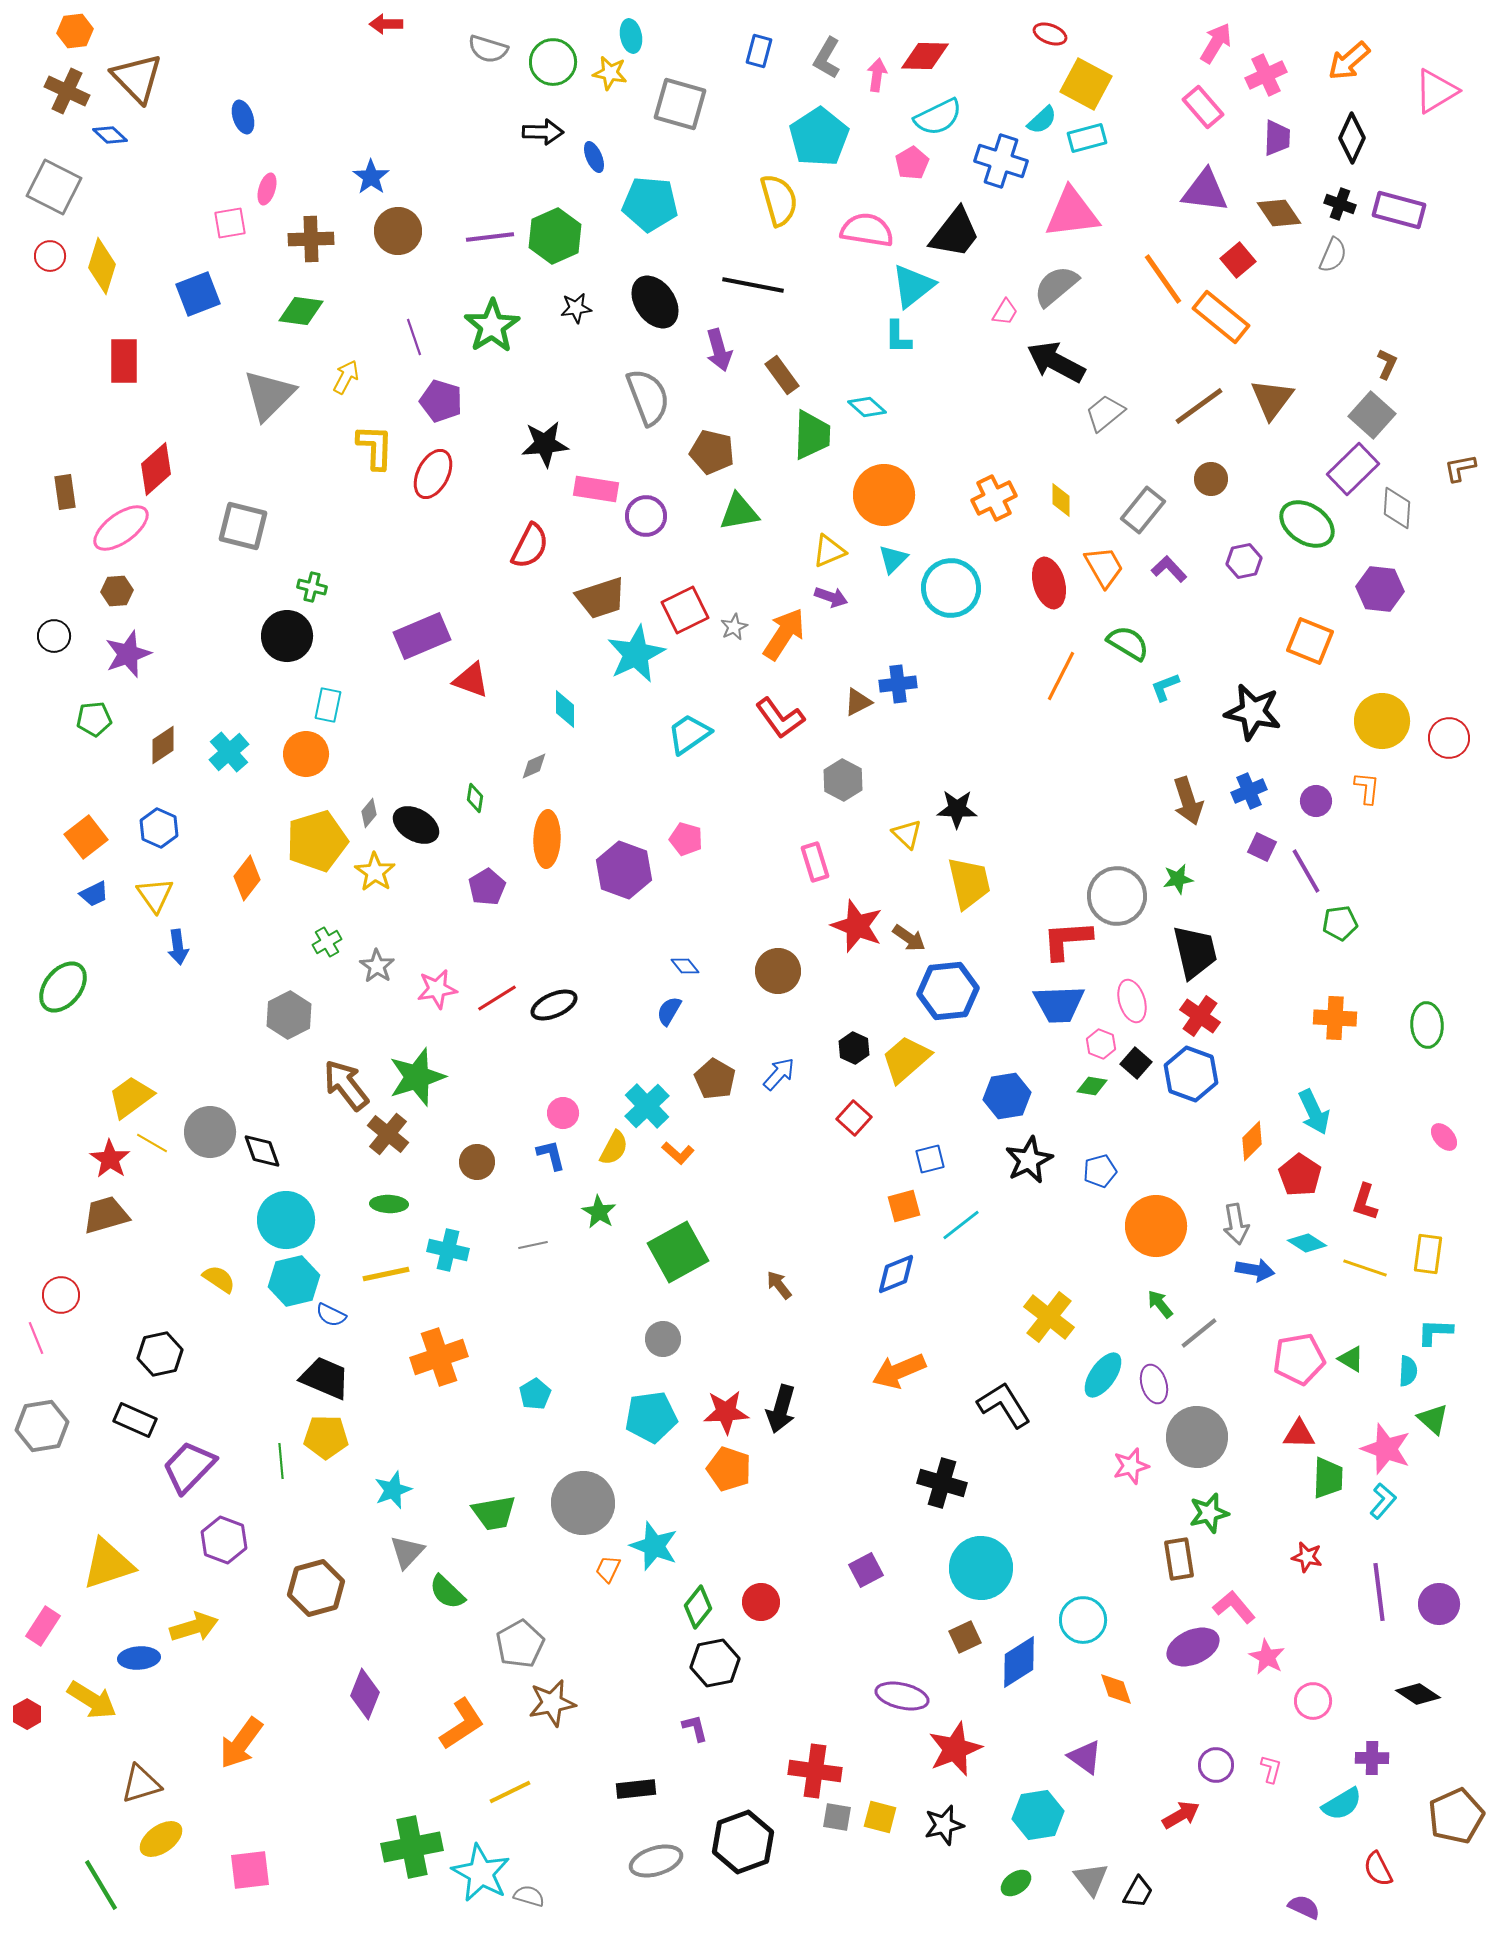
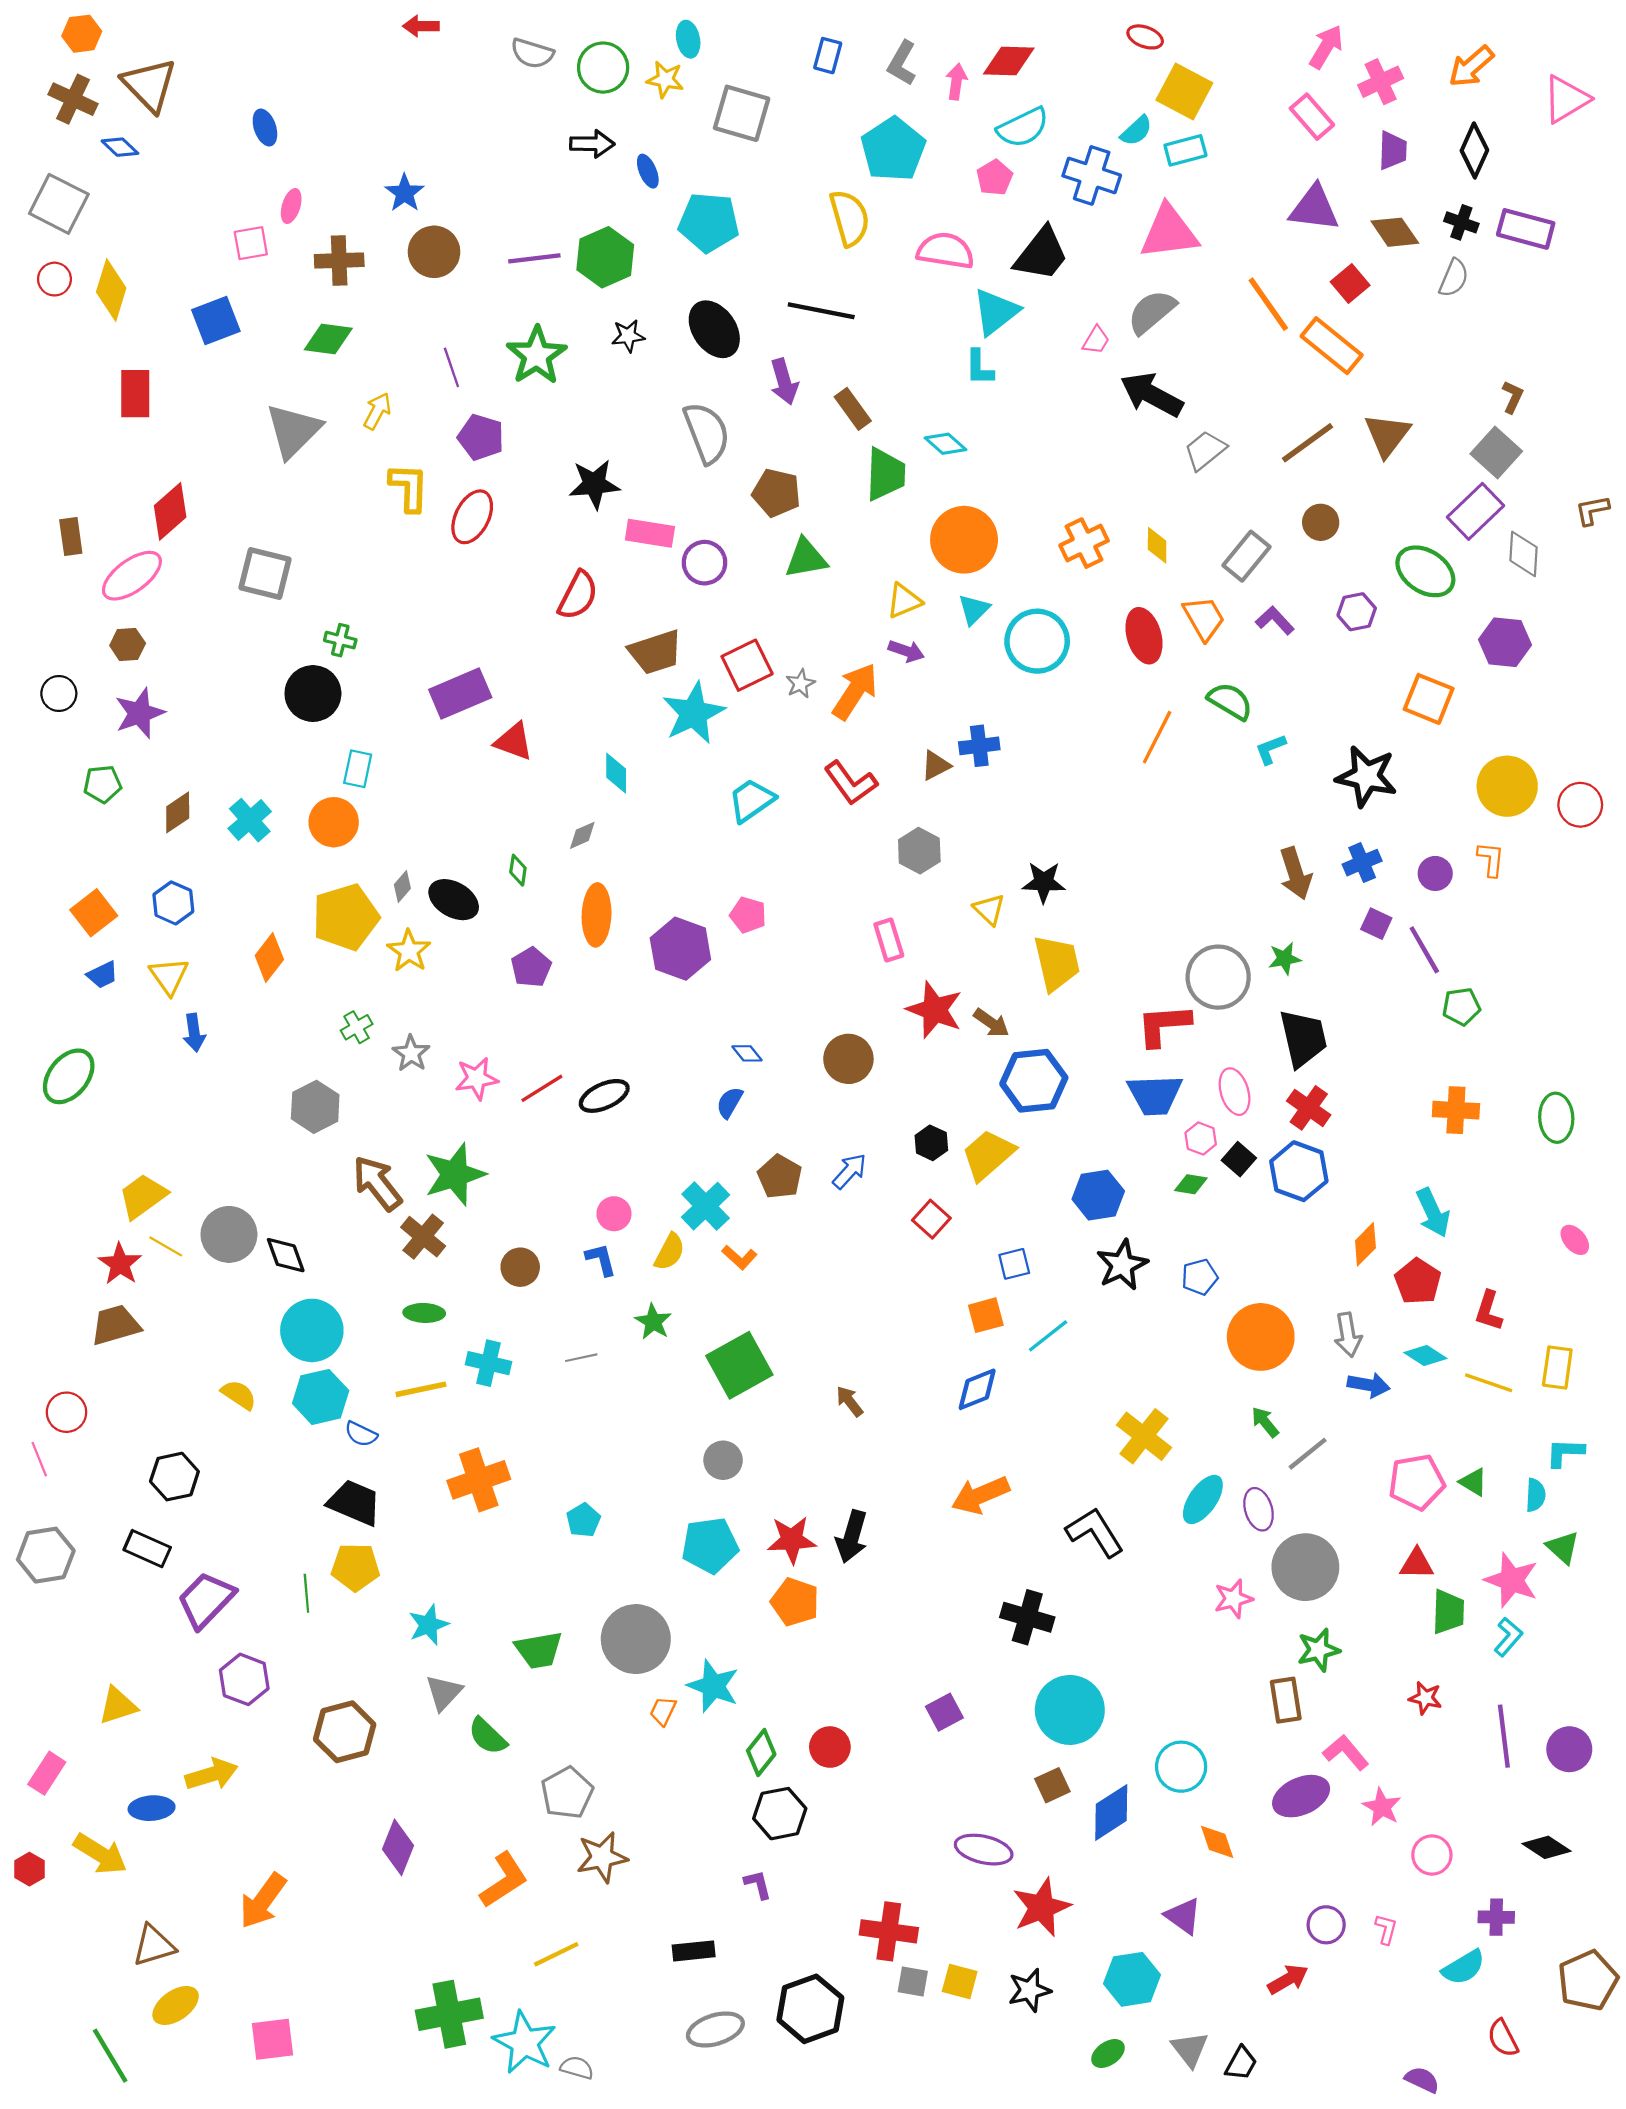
yellow triangle: (108, 1564) -> (118, 1706), size x0.7

